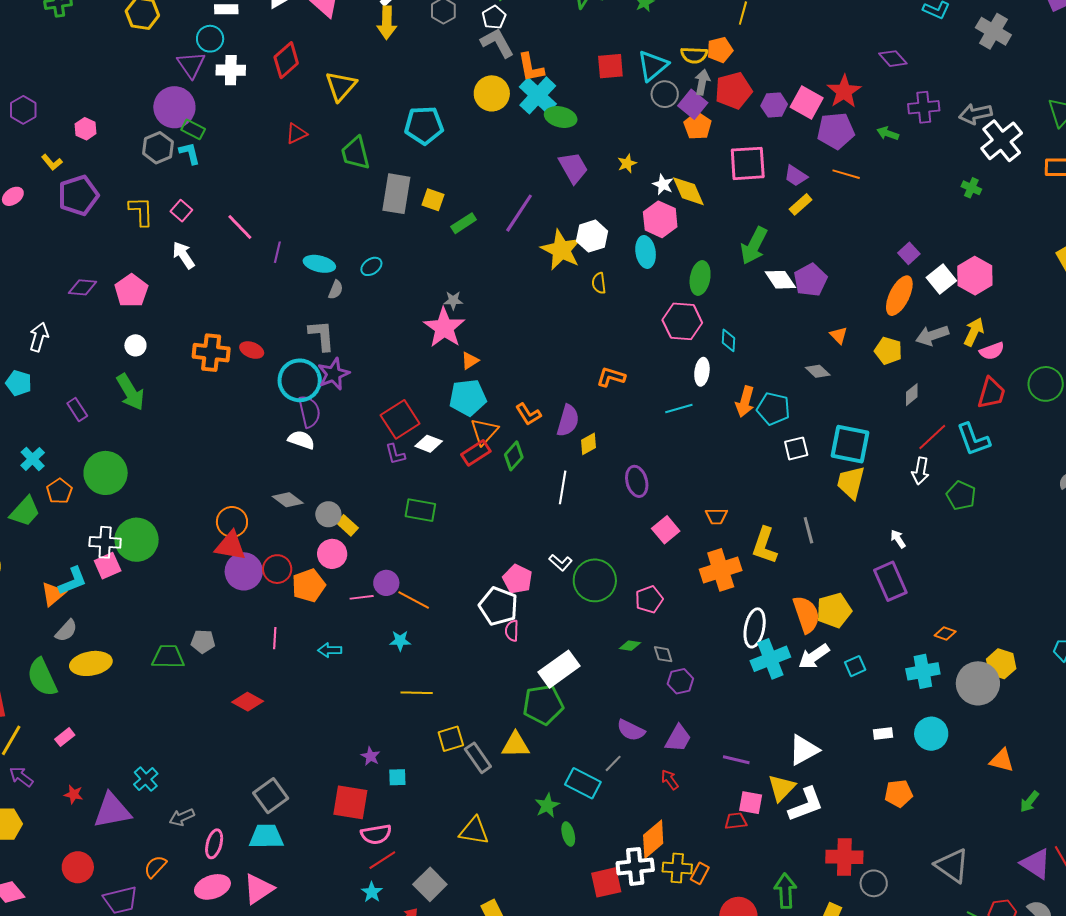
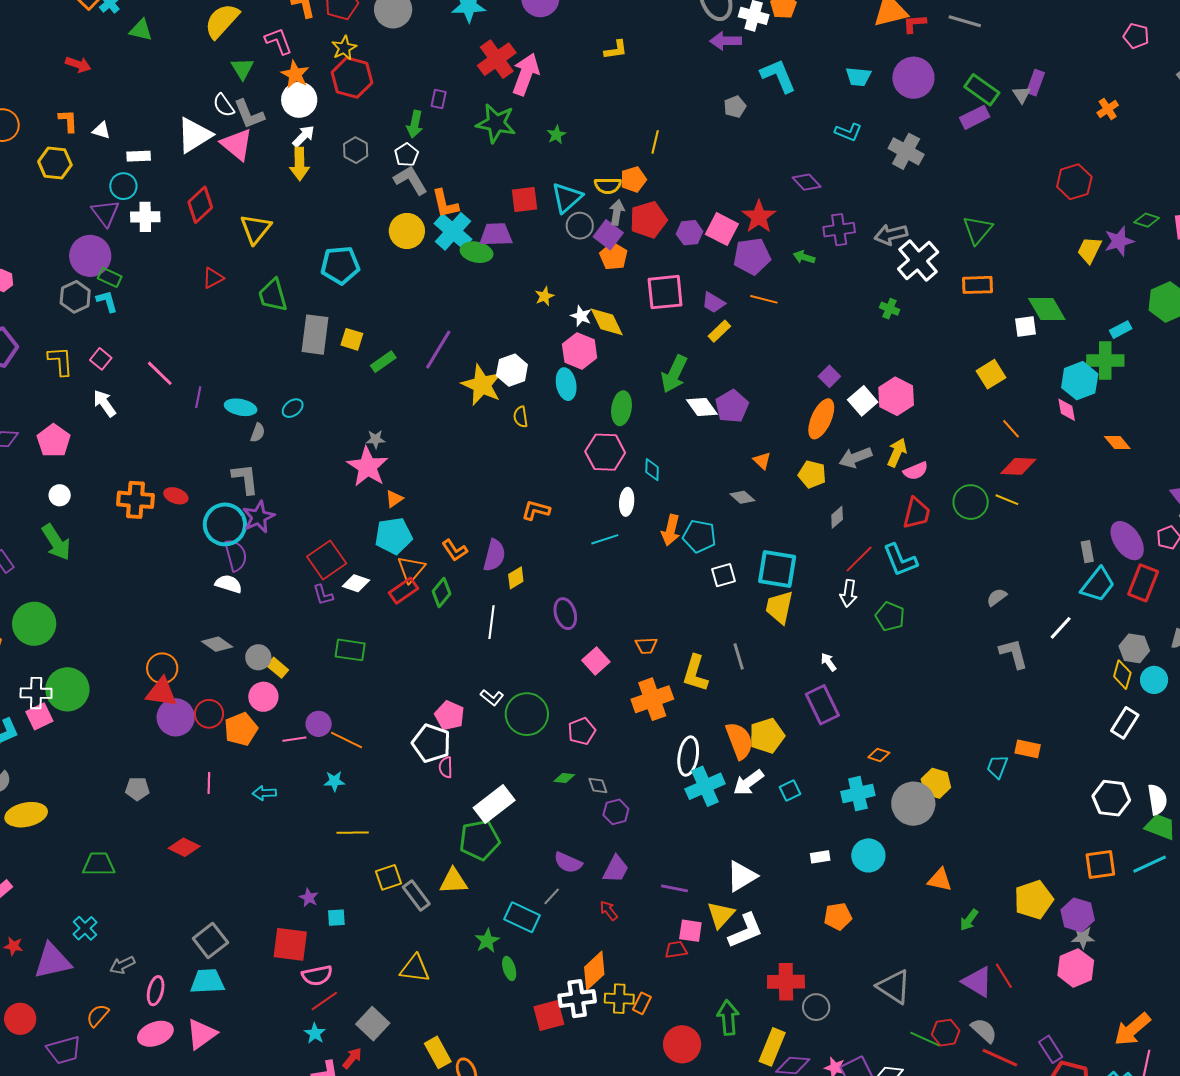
purple trapezoid: (573, 168) -> (496, 235), moved, turned -60
green trapezoid: (168, 657) -> (99, 864), moved

